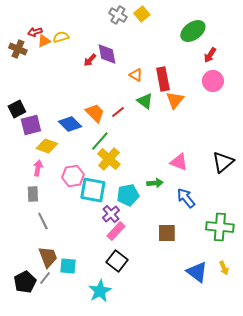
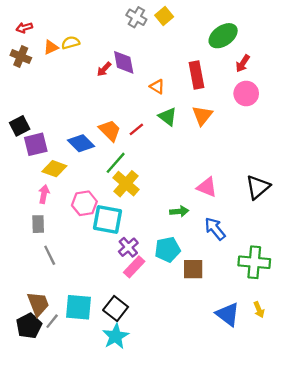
red arrow: (35, 32) -> (24, 28), moved
red rectangle: (163, 79) -> (196, 75), moved
cyan pentagon: (128, 195) -> (168, 250), moved
brown trapezoid: (48, 257) -> (38, 304), moved
black square: (117, 261) -> (116, 308), moved
cyan square: (68, 266) -> (79, 307), size x1.4

